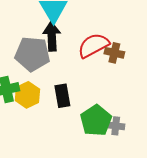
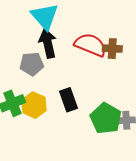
red semicircle: (94, 45) -> (90, 45), turned 60
gray pentagon: (32, 54) -> (32, 64), size x0.7

